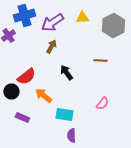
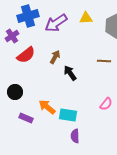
brown arrow: (51, 46) -> (55, 57), moved
red semicircle: (26, 76) -> (26, 55), moved
orange arrow: (43, 96) -> (47, 107), moved

